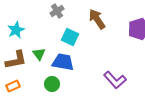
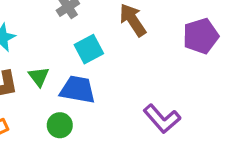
cyan square: (70, 37) -> (89, 49), turned 36

